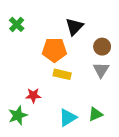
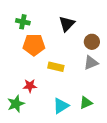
green cross: (17, 24) -> (23, 22), moved, turned -32
orange pentagon: (54, 50) -> (34, 45), moved
gray triangle: (101, 70) -> (91, 63), turned 35

